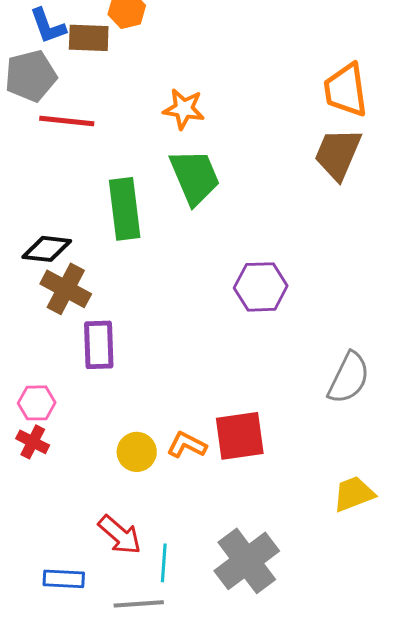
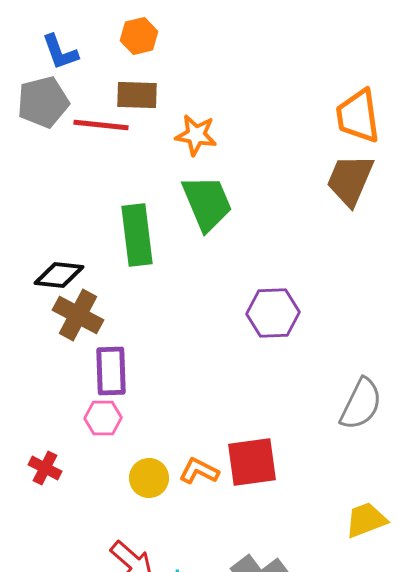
brown rectangle: (89, 38) -> (137, 95), moved
red line: (67, 121) -> (101, 125), moved
pink hexagon: (37, 403) -> (103, 418), moved

